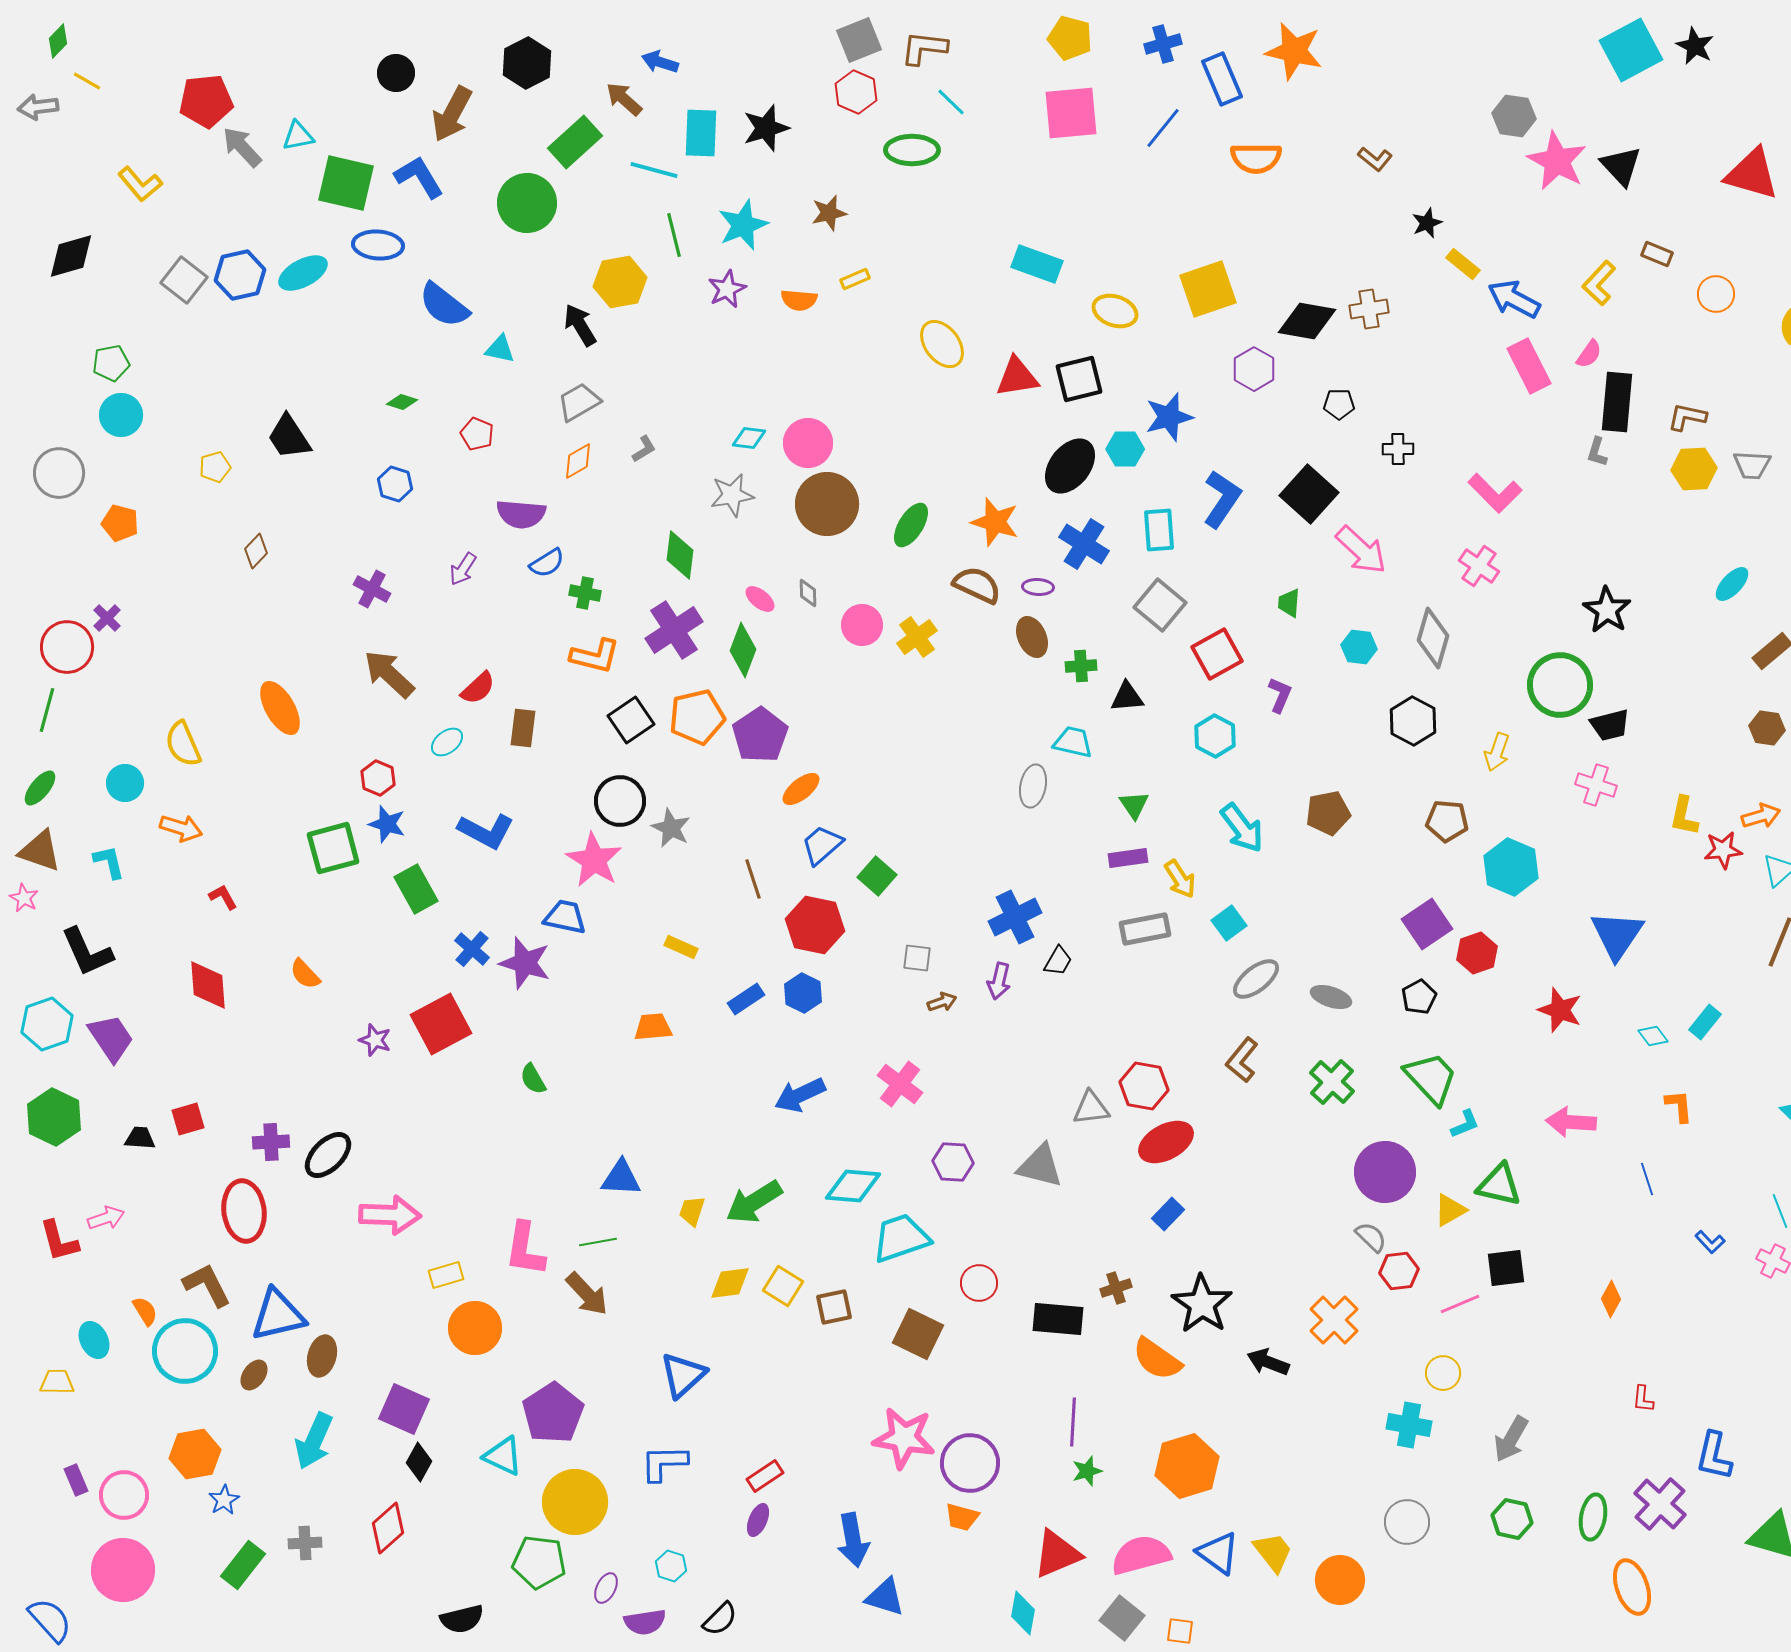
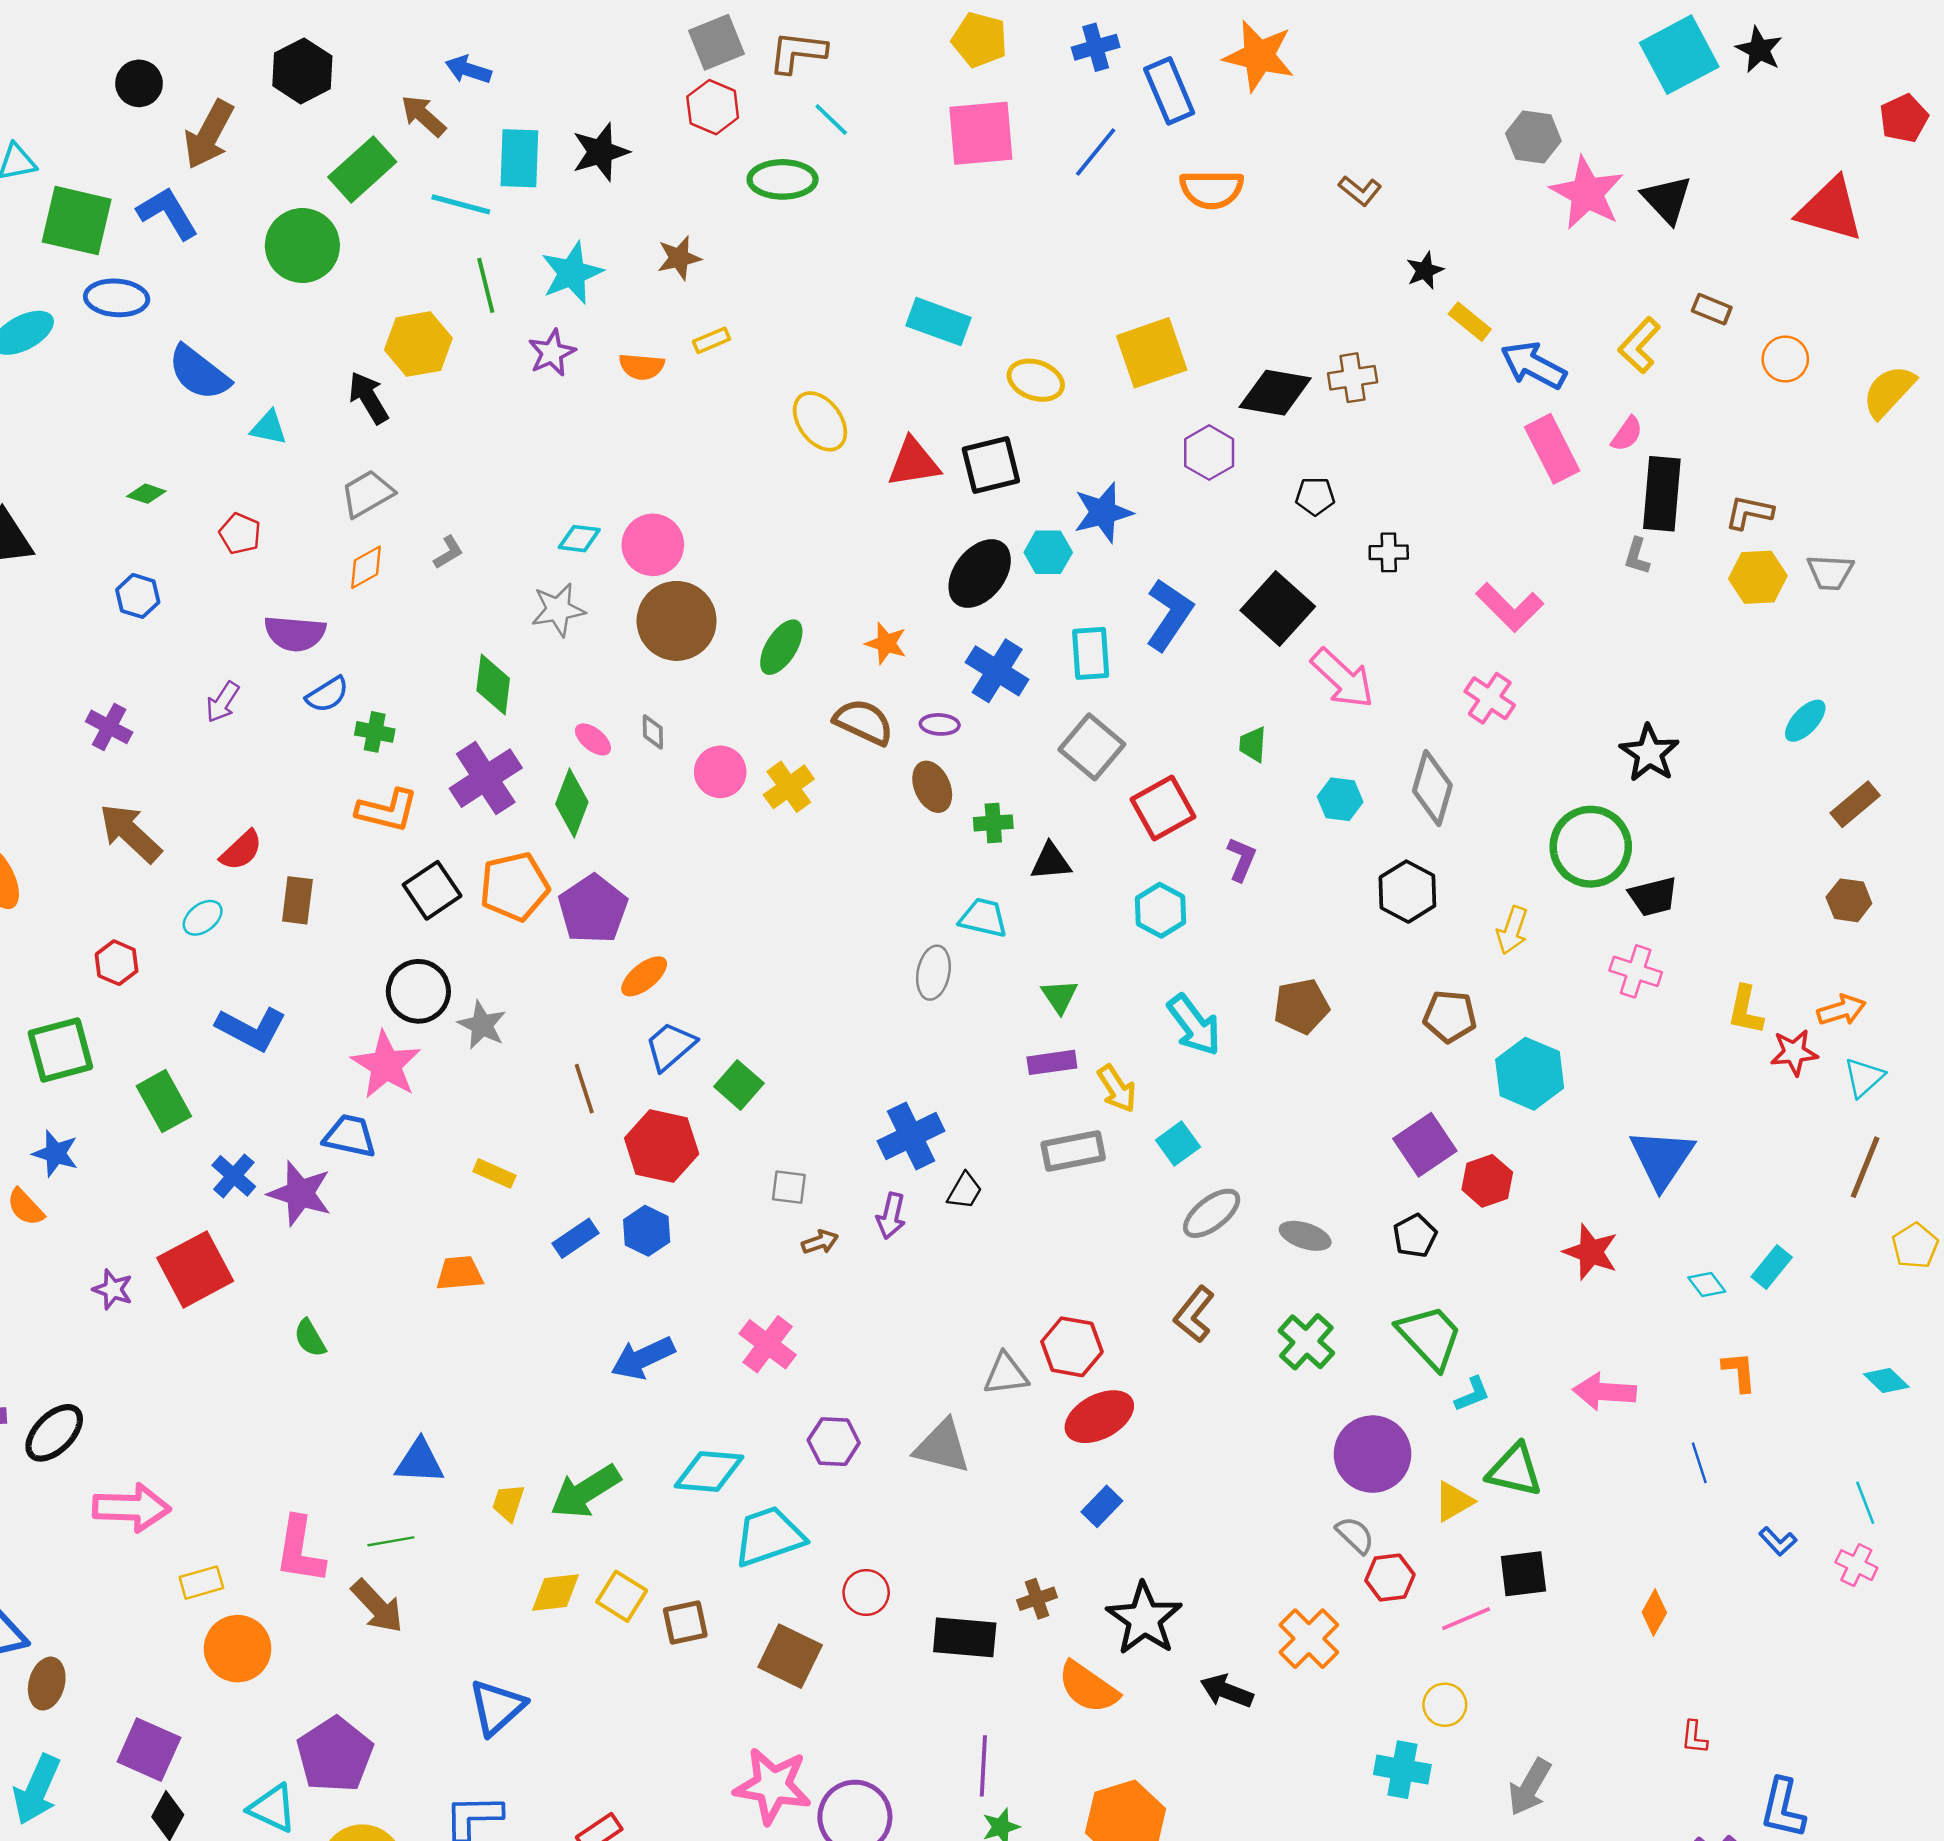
orange star: (995, 522) -> (886, 643), size x0.7
blue star: (387, 824) -> (55, 1153), moved

